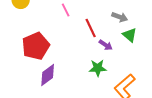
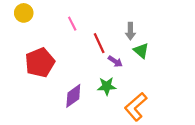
gray arrow: (120, 17) -> (130, 31), turned 70
purple diamond: (48, 75) -> (73, 96), moved

